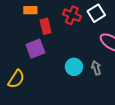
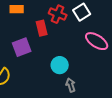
red rectangle: (46, 26) -> (42, 28), moved
gray arrow: (96, 68) -> (71, 85), moved

